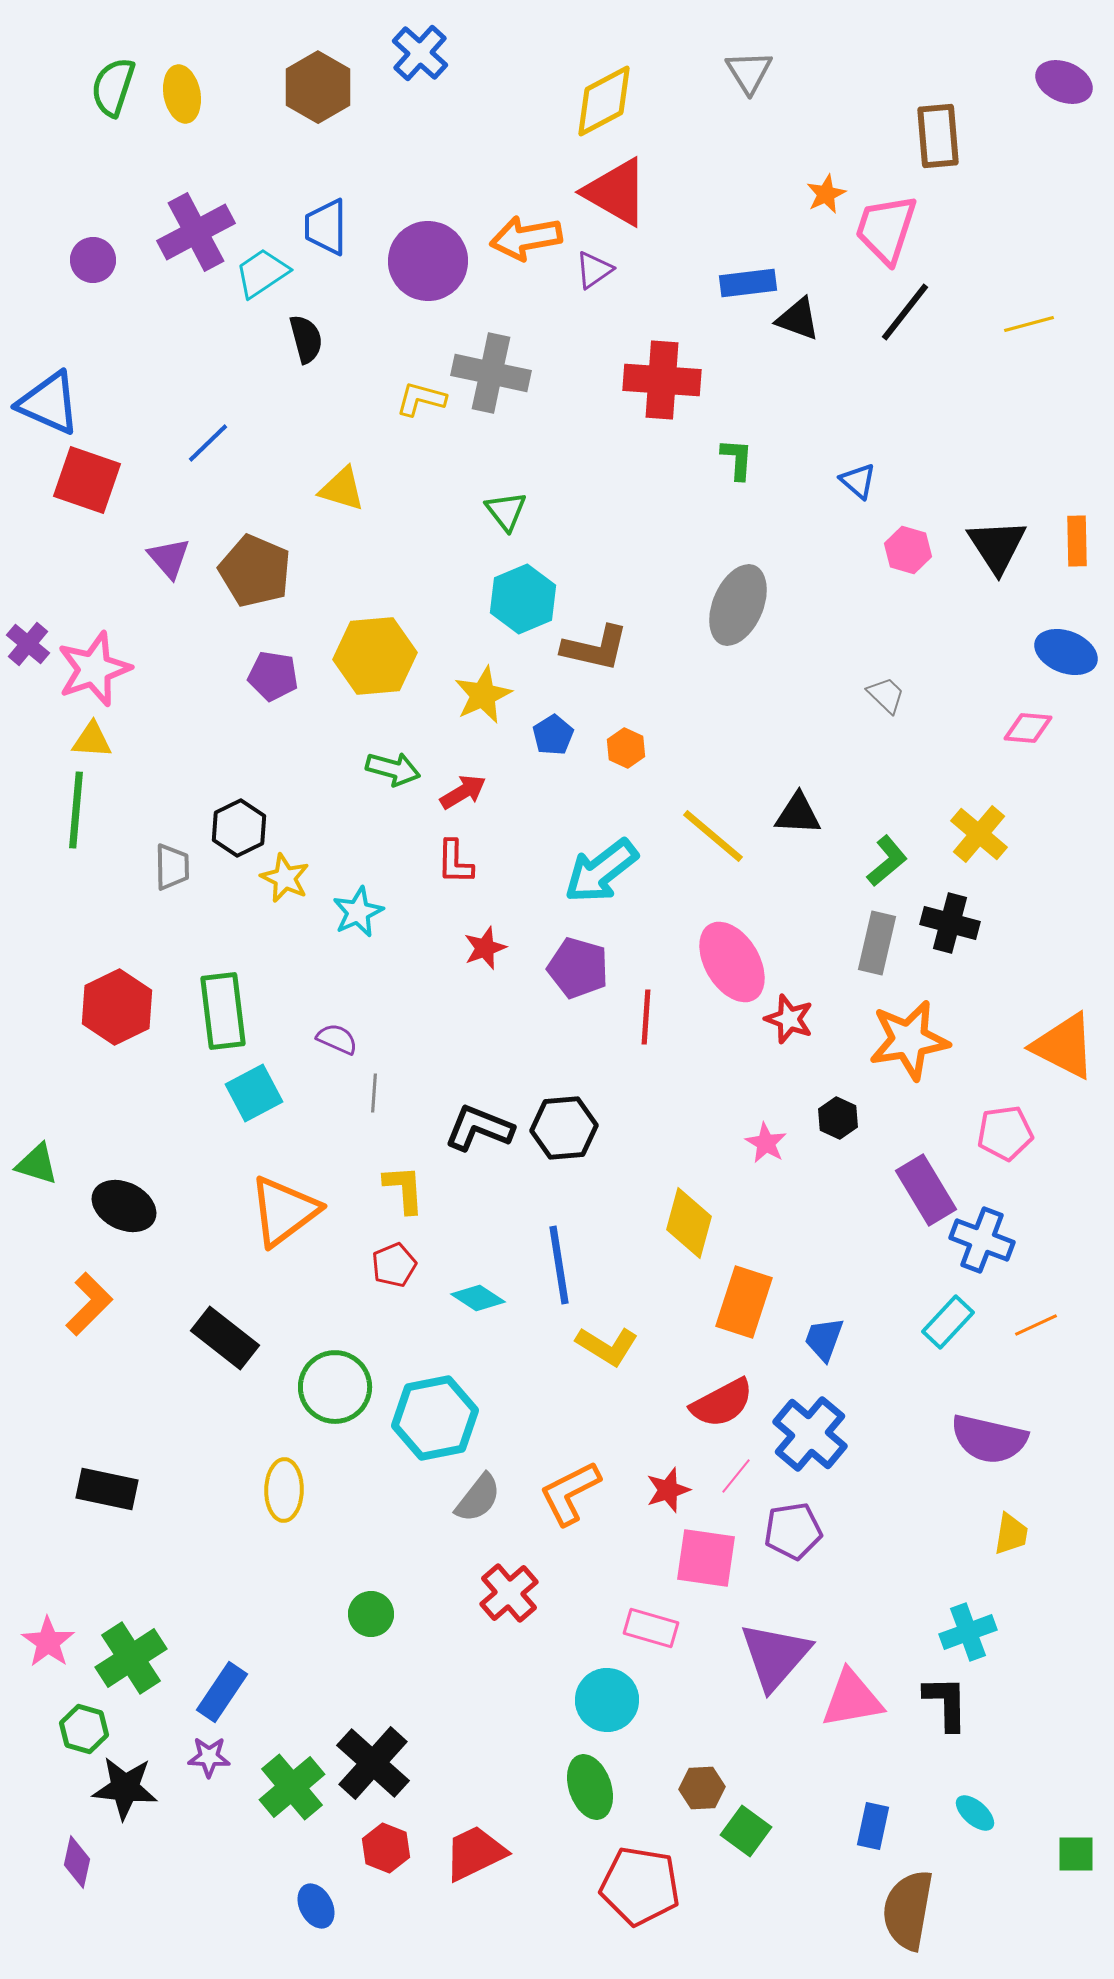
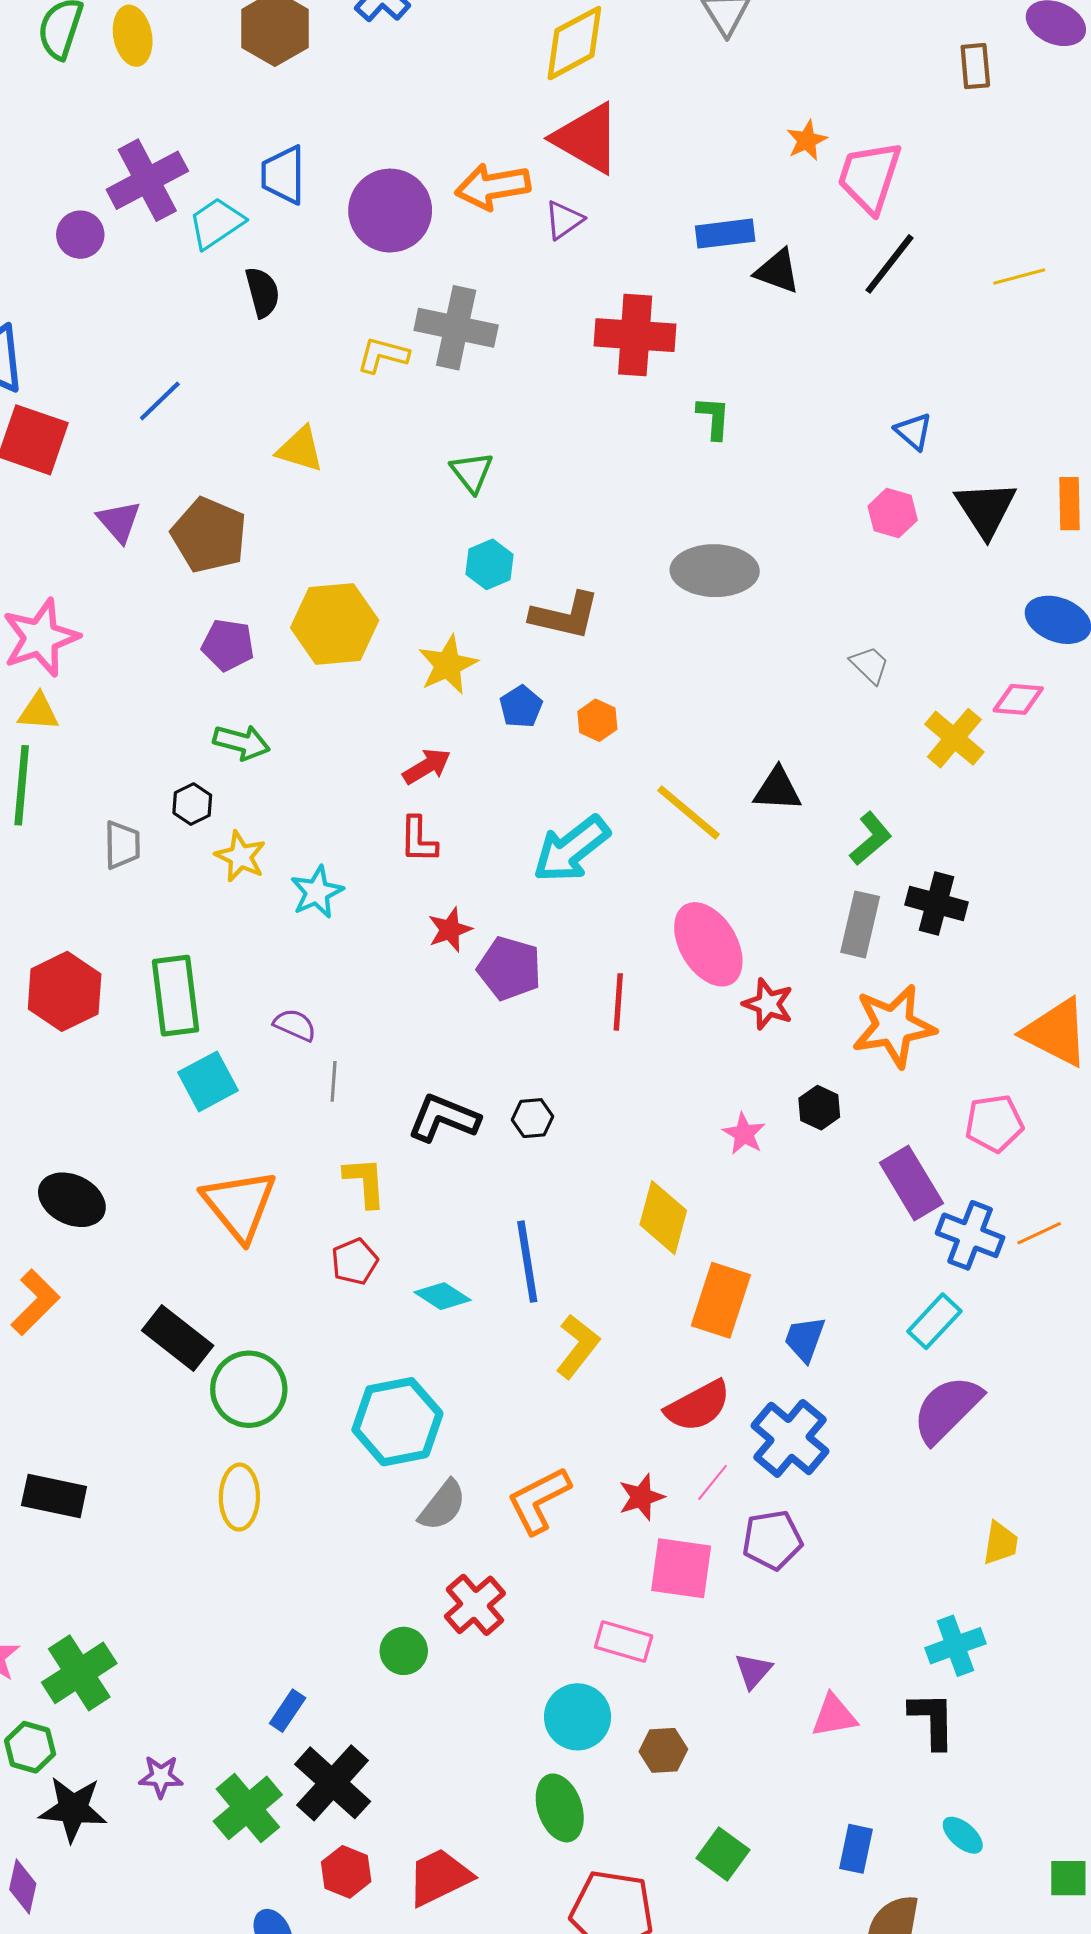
brown rectangle: (938, 136) -> (975, 66), moved, size x0.7
purple circle: (93, 260) -> (80, 235), moved
blue triangle: (858, 481) -> (914, 431), moved
cyan hexagon: (523, 599) -> (490, 564), size x0.7
gray ellipse: (738, 605) -> (715, 571), turned 68
green arrow: (393, 769) -> (241, 742), moved
black hexagon: (239, 828) -> (192, 804), size x0.7
yellow cross: (979, 834) -> (954, 738), moved
purple pentagon: (578, 968) -> (509, 968), moved
black hexagon: (564, 1128) -> (532, 1118), size x0.6
orange triangle: (284, 1211) -> (239, 1205), turned -32
orange line: (1036, 1325) -> (1039, 1233), moved
yellow L-shape: (607, 1346) -> (578, 1346), turned -84
green circle: (335, 1387) -> (249, 1389), moved
purple semicircle: (989, 1439) -> (947, 1409), moved, turned 122
green circle: (371, 1614) -> (404, 1651), moved
purple triangle: (775, 1656) -> (753, 1671), size x0.5
blue rectangle: (222, 1692) -> (288, 1711), moved, size x0.7
pink triangle: (852, 1699) -> (834, 1716), size x0.7
brown hexagon: (702, 1788) -> (663, 1750), moved

